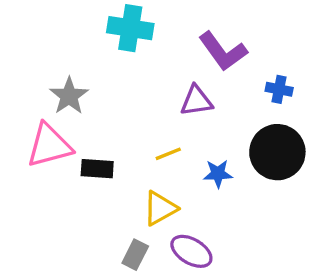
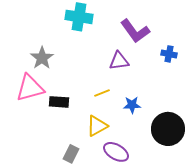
black circle: (277, 152) -> (168, 129), moved
gray rectangle: (135, 255) -> (71, 154), moved

